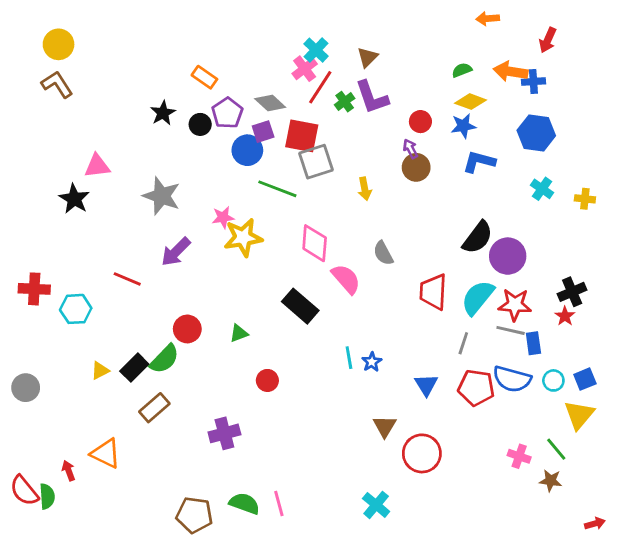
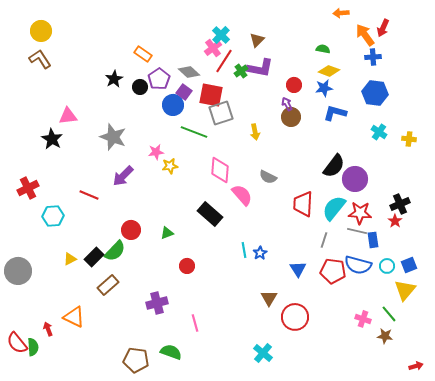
green semicircle: (462, 70) -> (323, 49), turned 32
orange arrow: (511, 72) -> (365, 35), moved, turned 45
purple L-shape: (372, 97) -> (260, 68), turned -60
purple square: (263, 132) -> (184, 92), turned -35
yellow star: (243, 237) -> (170, 166), size x0.6
gray semicircle: (383, 253) -> (268, 177), turned -36
red cross: (34, 289) -> (28, 188), moved, turned -30
gray circle: (26, 388) -> (18, 271), size x1.4
pink line: (279, 503) -> (195, 323), moved

